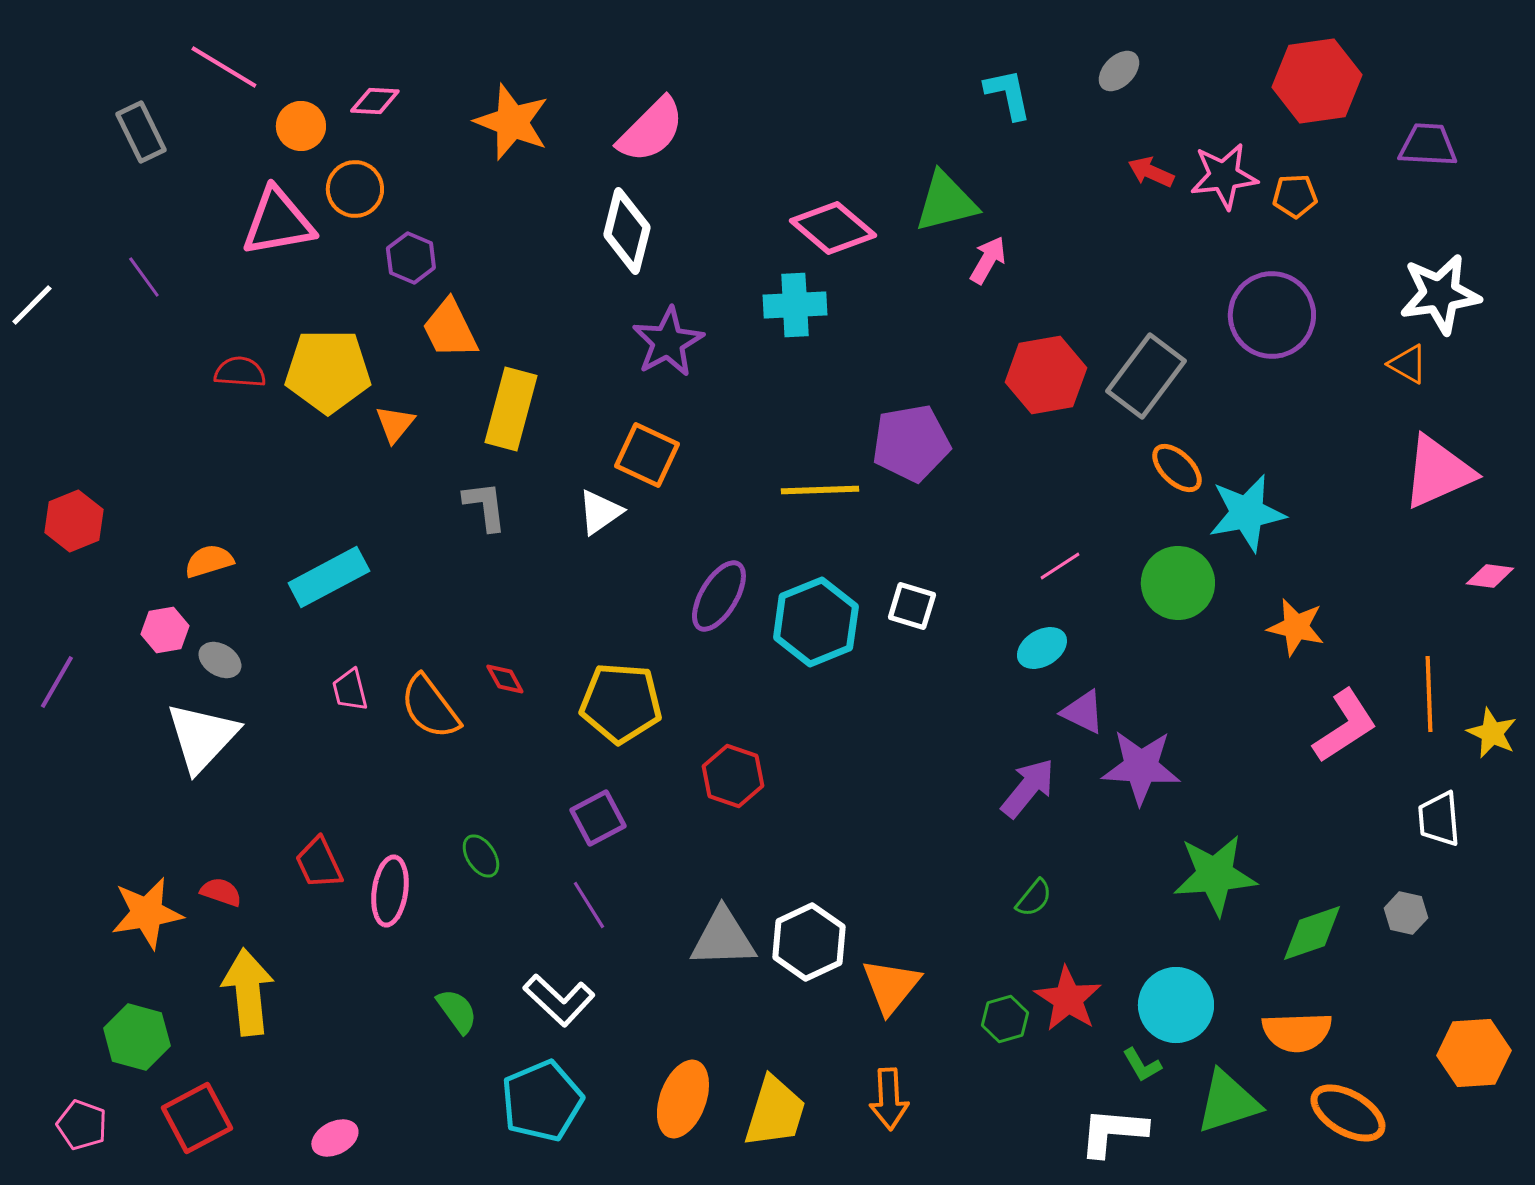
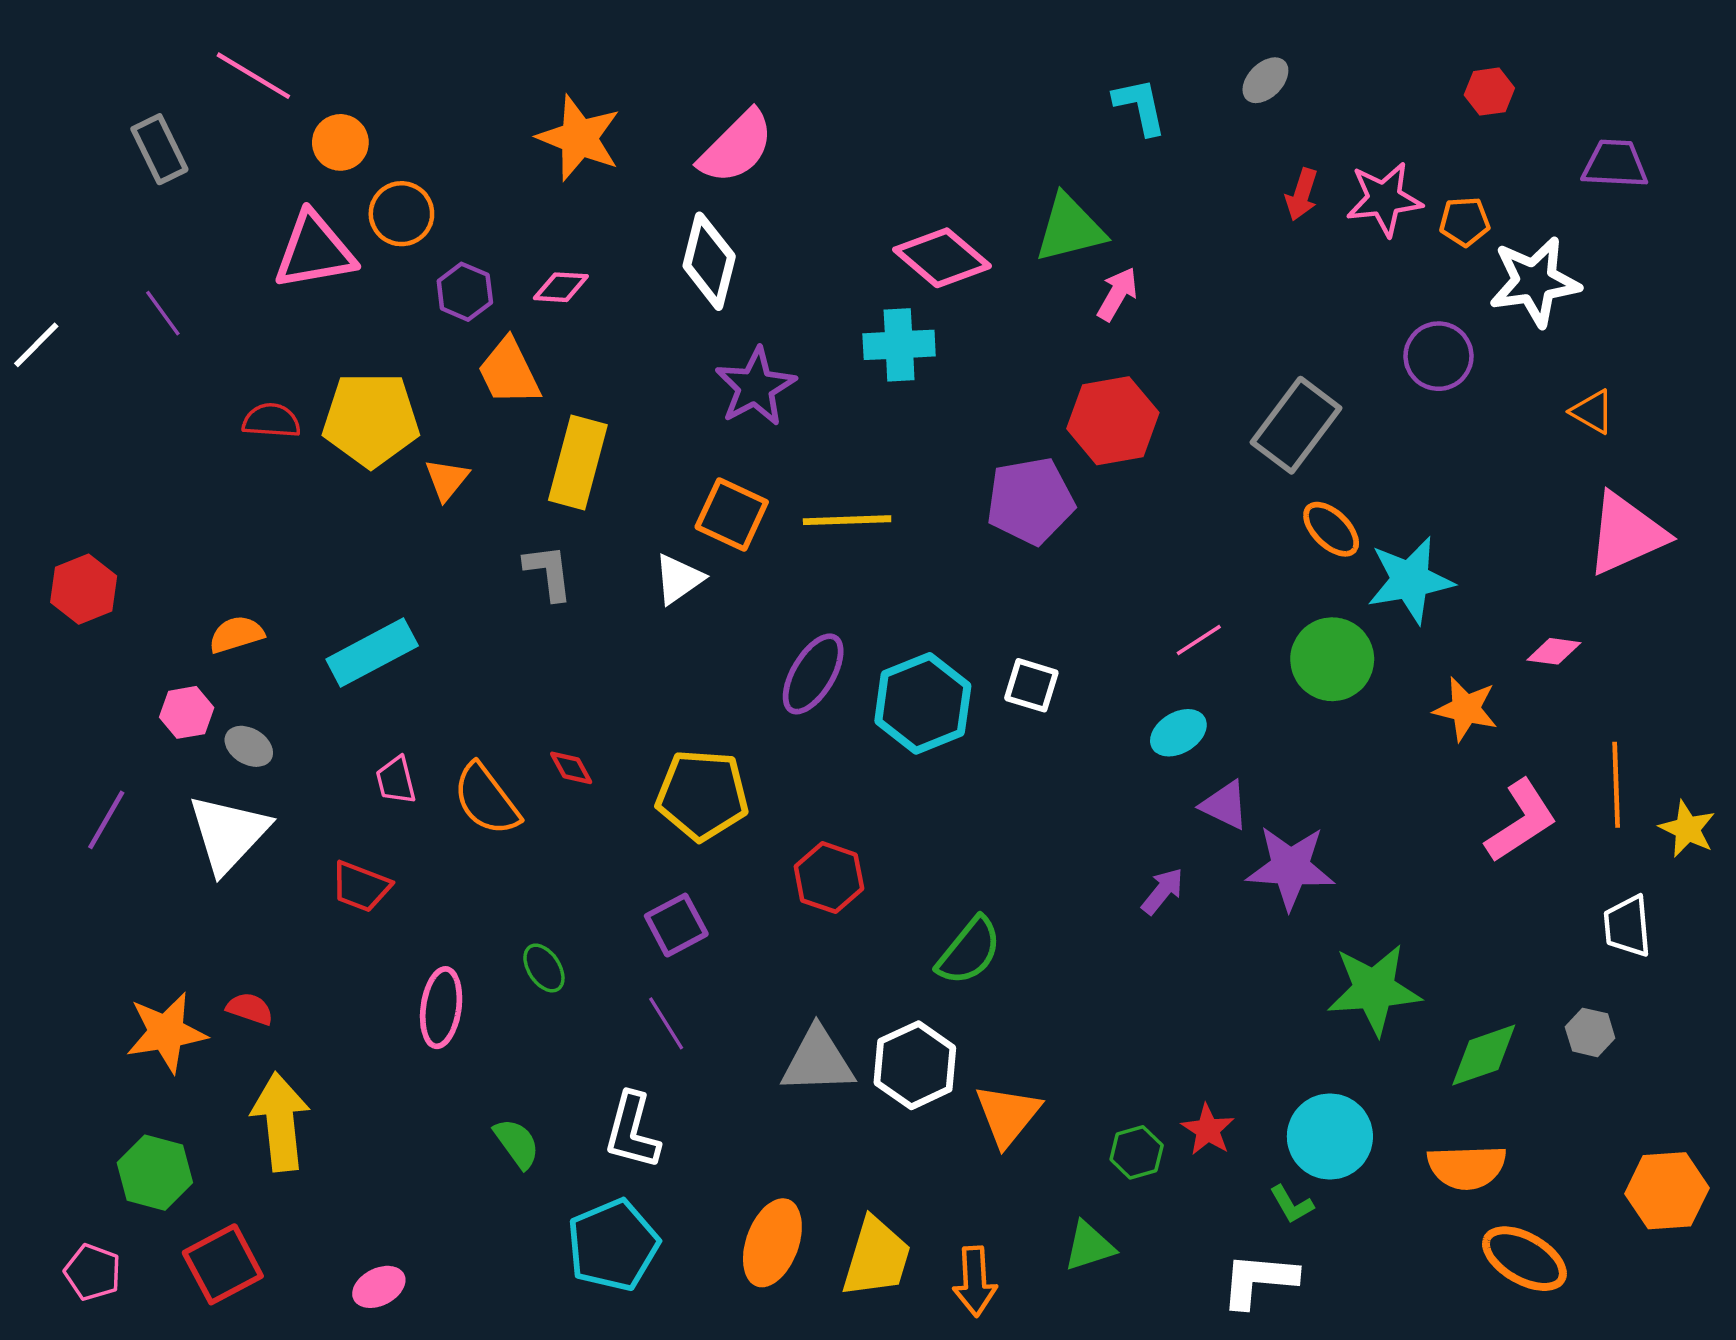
red hexagon: (1317, 81) -> (1489, 92), size x0.5
pink diamond: (375, 101) -> (561, 287), moved
red arrow: (1151, 172) -> (1302, 194), turned -96
white star: (1440, 294) -> (1535, 282), moved
purple circle: (1272, 315) -> (1439, 356), size x0.7
red hexagon: (1046, 375) -> (1113, 421), moved
yellow line: (820, 490) -> (847, 520), moved
pink diamond: (1490, 576) -> (1554, 651), moved
purple line: (57, 682) -> (106, 820), moved
purple arrow: (1028, 788) -> (1163, 891), size x0.7
red trapezoid: (319, 863) -> (361, 887), moved, turned -44
green semicircle: (1034, 898) -> (969, 951), moved, size x1.6
red star: (1068, 999) -> (1208, 1130), size x0.7
white L-shape: (559, 1000) -> (632, 1131), turned 62
orange arrow: (889, 1099) -> (975, 1281), moved
green triangle: (1228, 1102) -> (1089, 1246), moved, size x0.7

